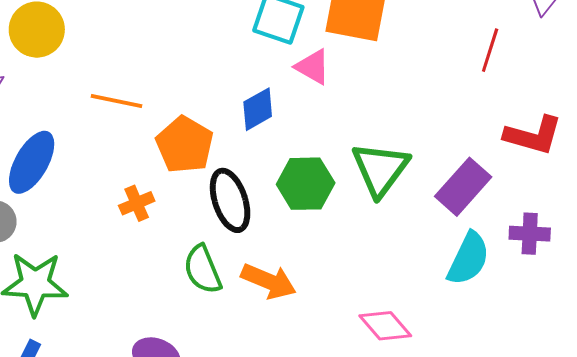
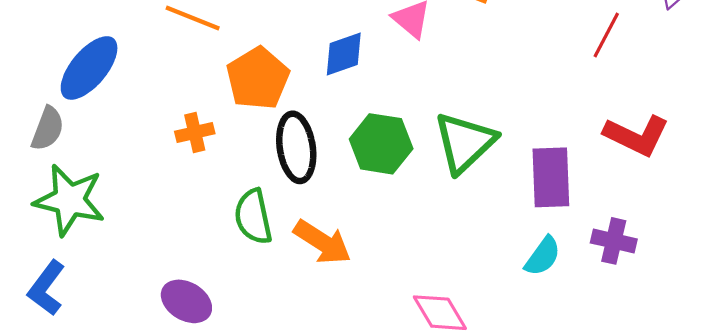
purple rectangle: (463, 187) -> (551, 177), turned -54
cyan semicircle: (468, 259) -> (543, 256), size x0.7

